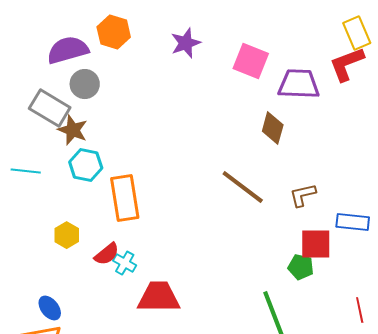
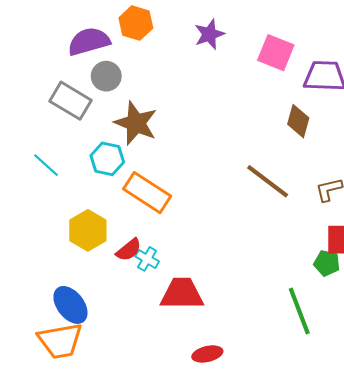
brown star: (73, 130) -> (136, 123), moved, size x1.4
cyan line: (26, 171) -> (46, 165), turned 36
orange rectangle: (125, 198) -> (147, 193), turned -48
yellow hexagon: (67, 235) -> (88, 230), size x1.5
blue ellipse: (50, 308) -> (70, 305), size x1.5

